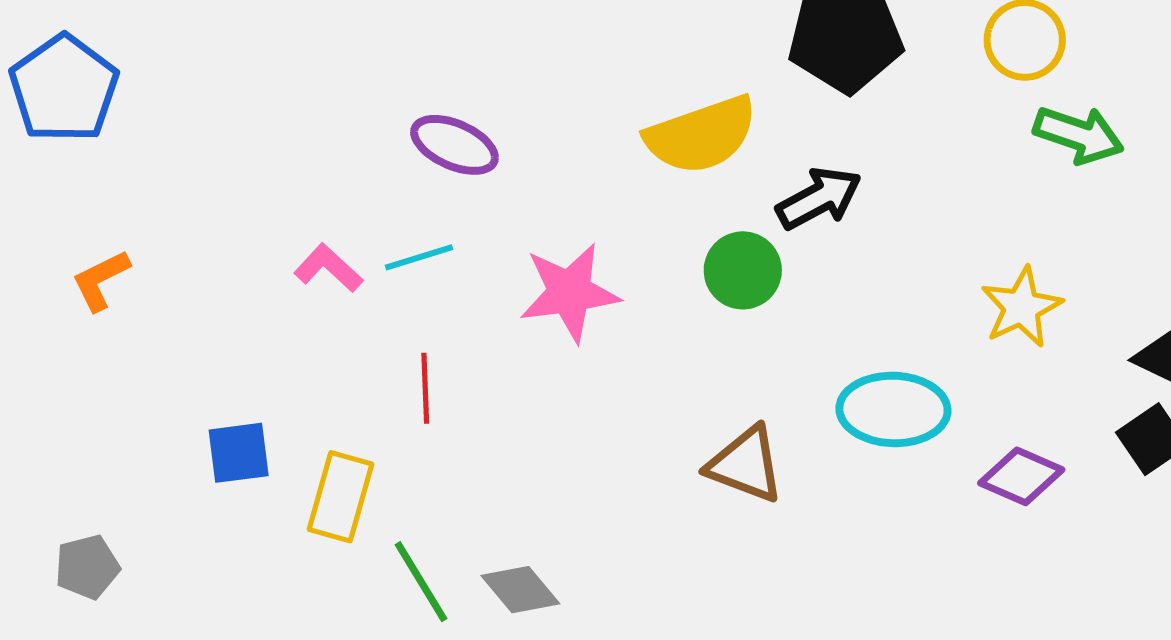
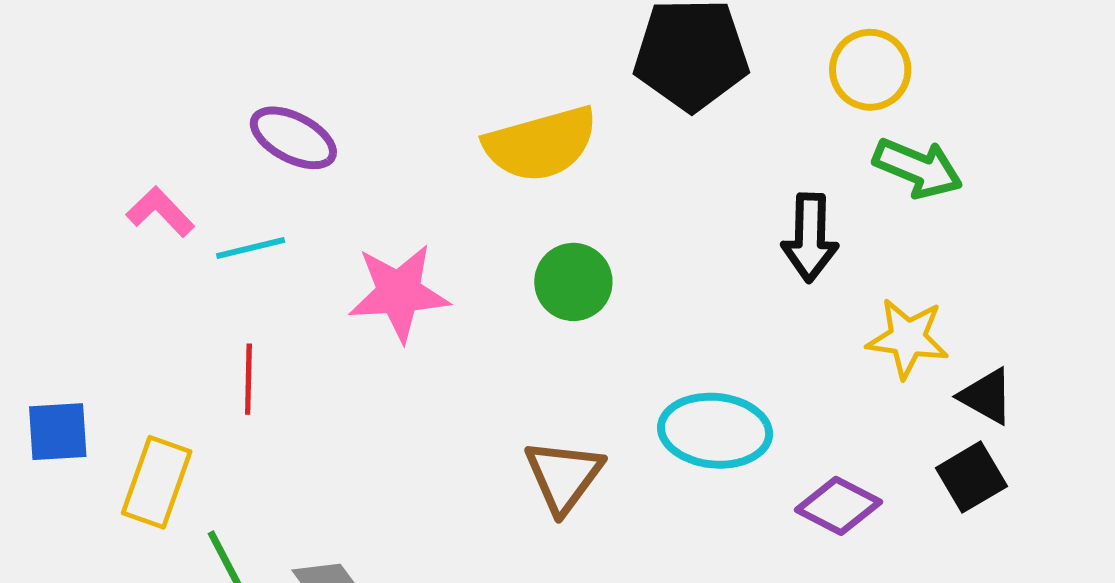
black arrow: (819, 198) -> (810, 238), moved, turned 116
pink L-shape: (328, 268) -> (160, 212), moved
yellow star: (1021, 307) -> (908, 338), moved, turned 30
brown triangle: (746, 464) -> (564, 476), turned 42

